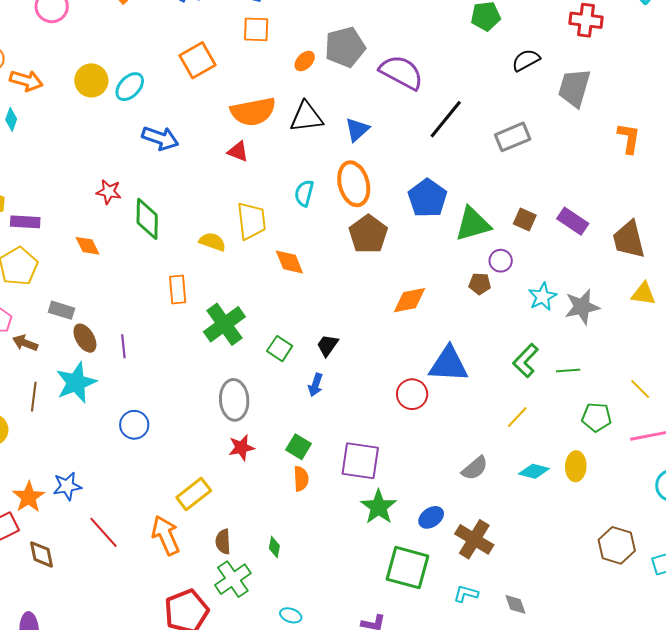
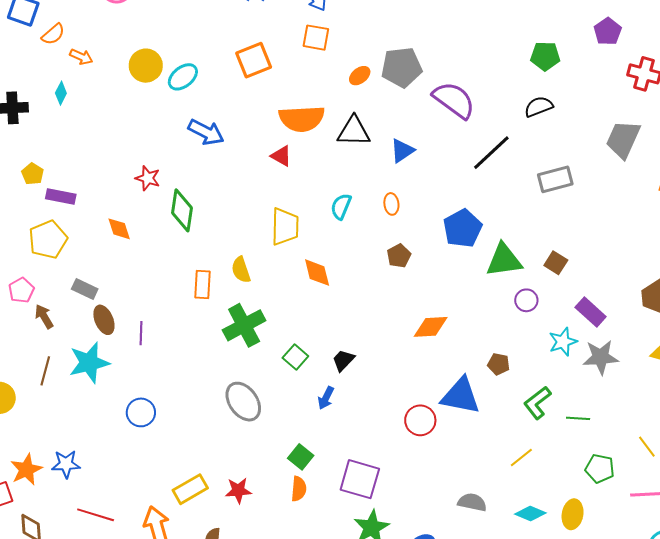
black semicircle: (526, 60) -> (539, 107), moved
orange arrow: (26, 81) -> (81, 57), size x0.7
orange ellipse: (354, 184) -> (391, 204), size x0.5
purple rectangle: (573, 221) -> (591, 312), moved
brown pentagon: (368, 234) -> (399, 256), size x0.6
yellow semicircle: (212, 242) -> (241, 270), moved, turned -136
brown pentagon: (480, 284) -> (499, 364), moved
brown arrow: (25, 343) -> (44, 316), turned 30
gray ellipse: (234, 400) -> (243, 402), turned -39
red star: (241, 448) -> (238, 490), moved
gray semicircle: (475, 468) -> (472, 502), turned -136
red line: (103, 532) -> (96, 515), turned -39

